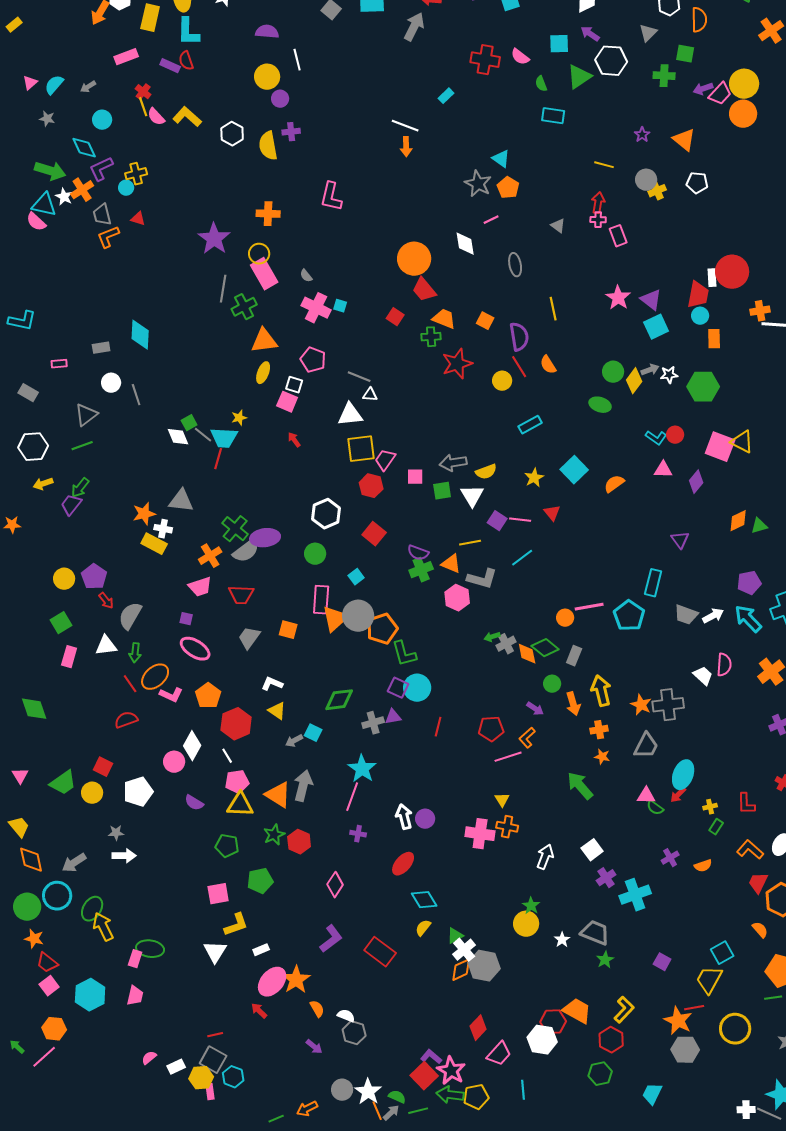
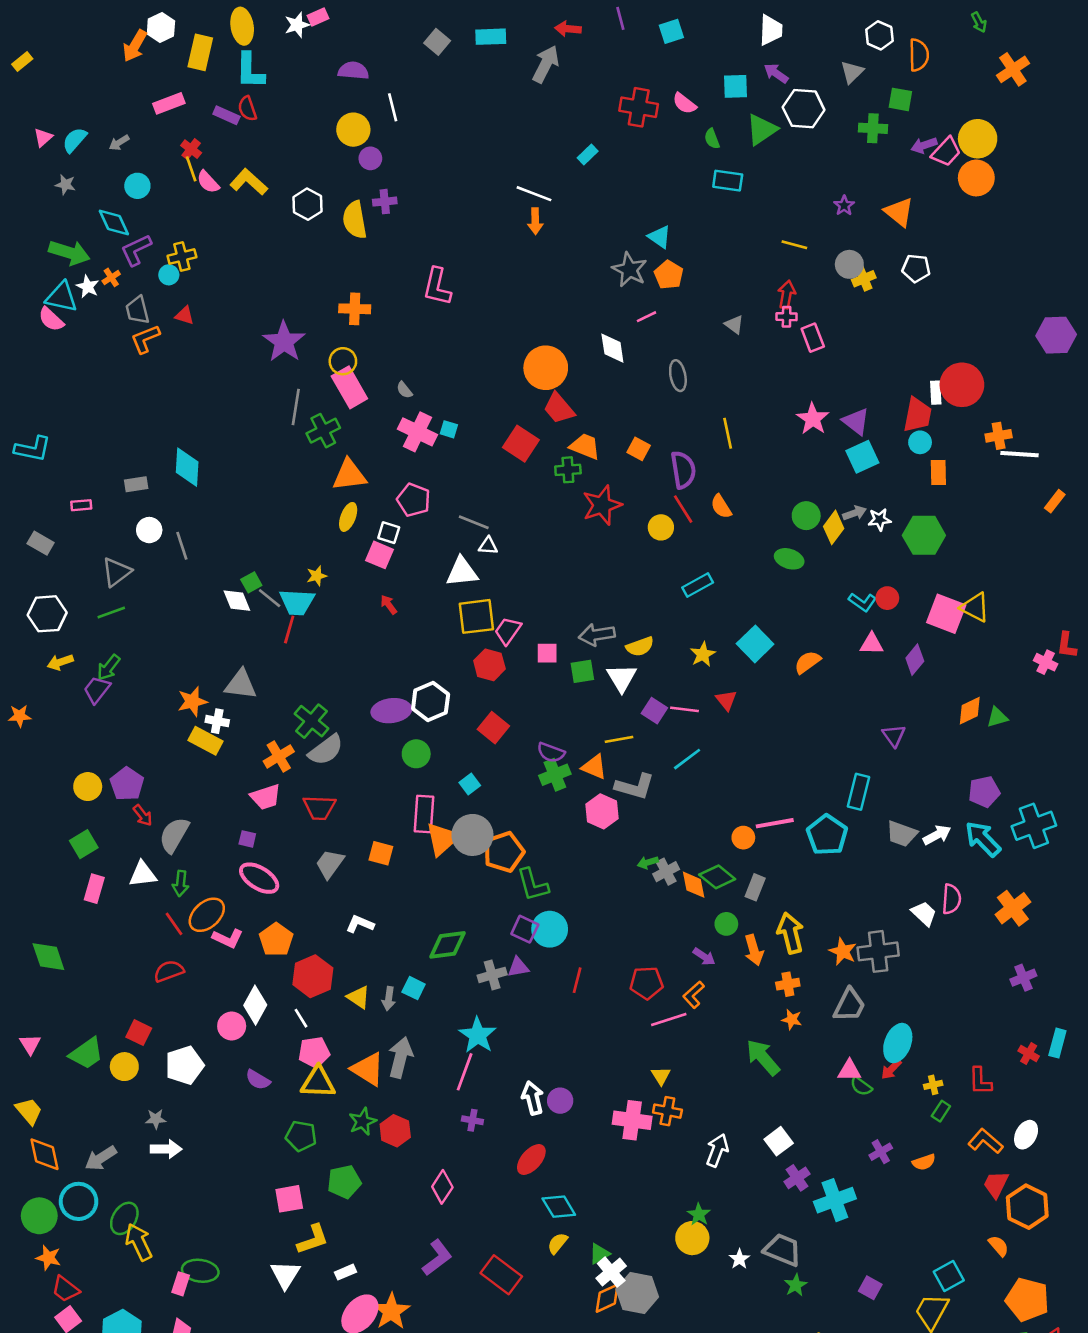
orange cross: (82, 190) -> (111, 277), size x0.6
red square: (395, 317) -> (521, 444), size x1.5
purple ellipse: (265, 538) -> (391, 711), moved
yellow triangle: (277, 711) -> (359, 997), moved
gray arrow: (294, 741) -> (389, 999), turned -54

